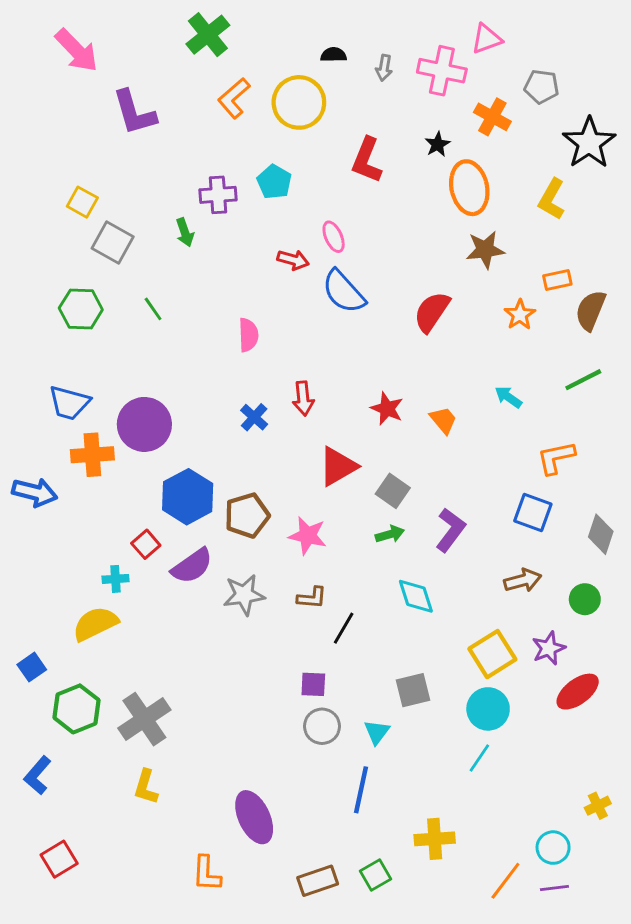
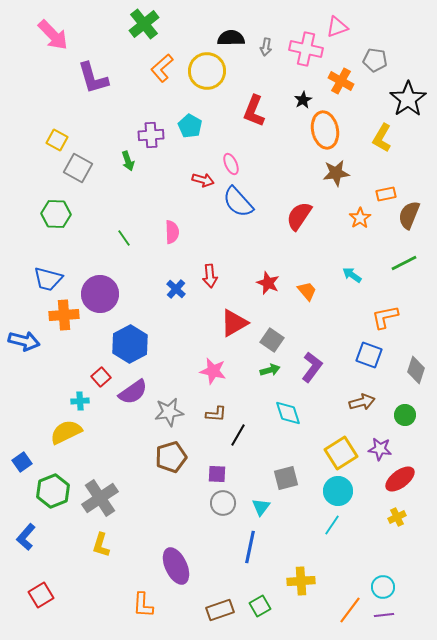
black semicircle: (334, 55) -> (231, 38), size x1.5
green line: (153, 309) -> (124, 238), moved
brown pentagon: (247, 515) -> (171, 457), moved
purple star: (549, 648) -> (380, 449), turned 30
yellow cross: (598, 806) -> (397, 517), moved

